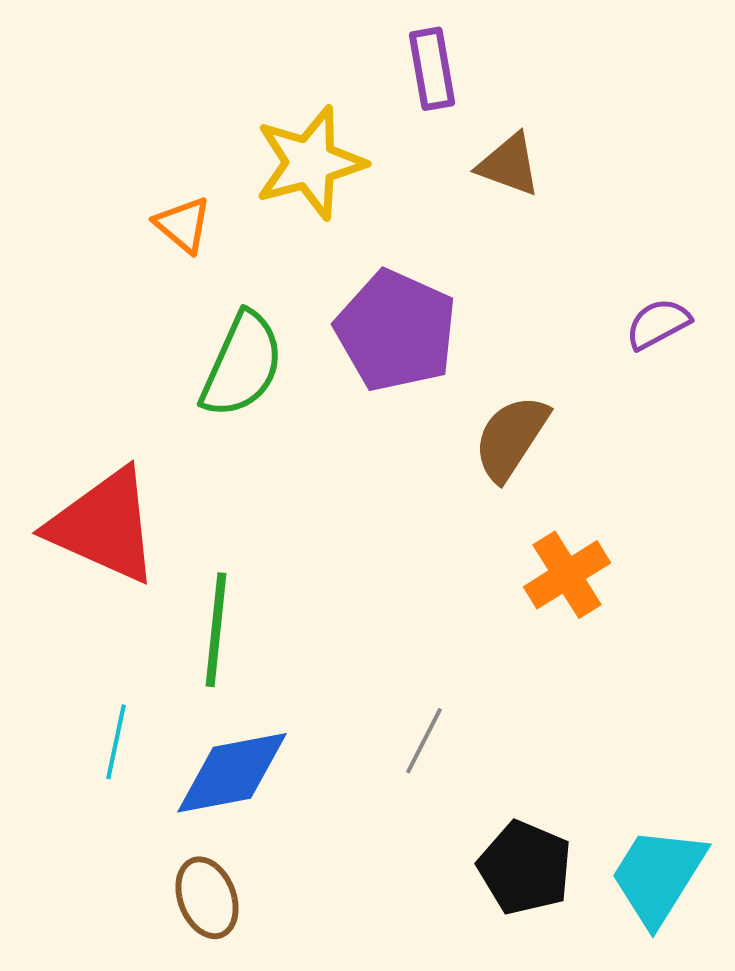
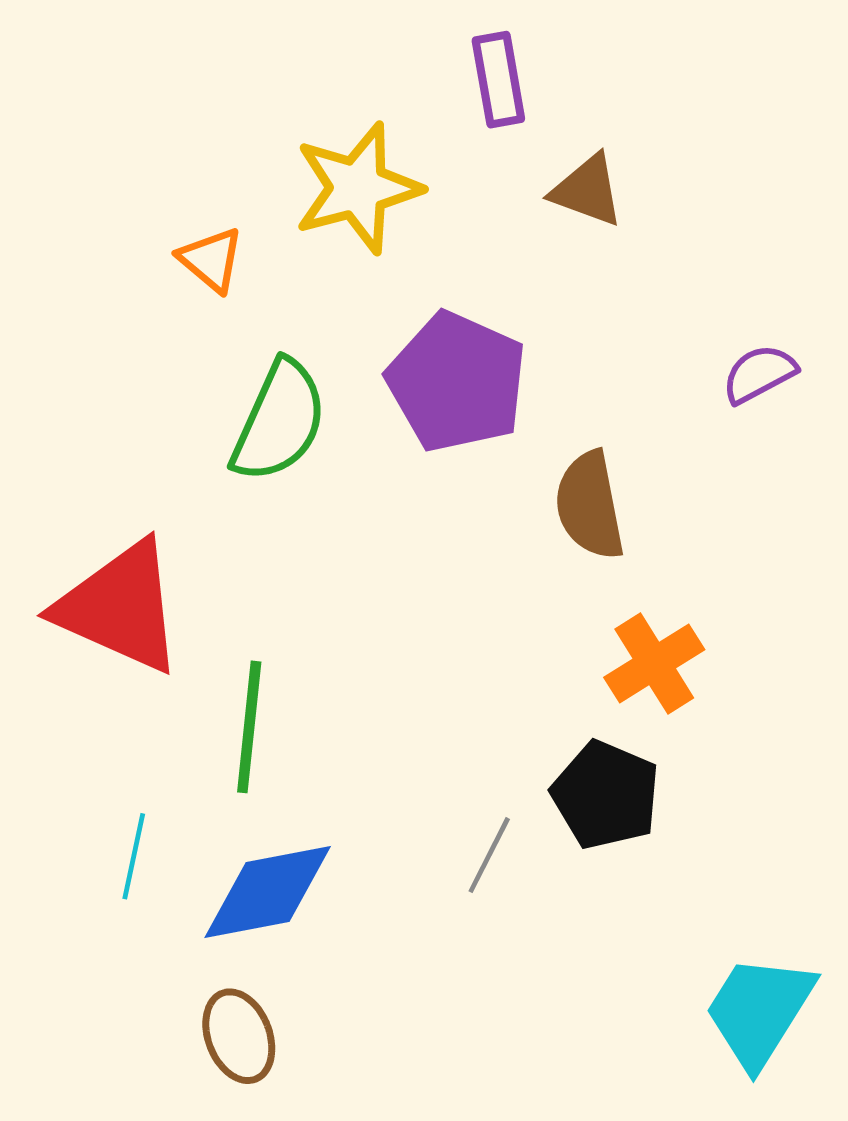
brown semicircle: (511, 438) -> (590, 505), turned -44
black pentagon: (525, 868) -> (606, 795), moved

